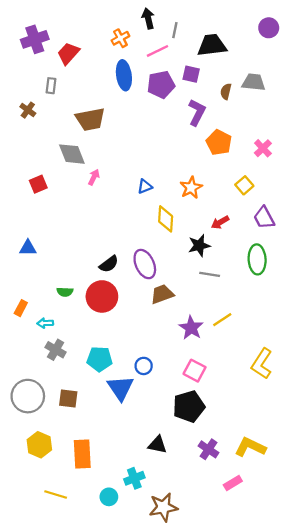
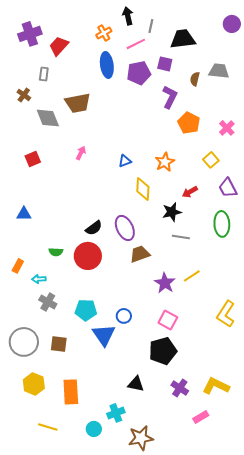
gray diamond: (72, 154) -> (48, 118), moved

